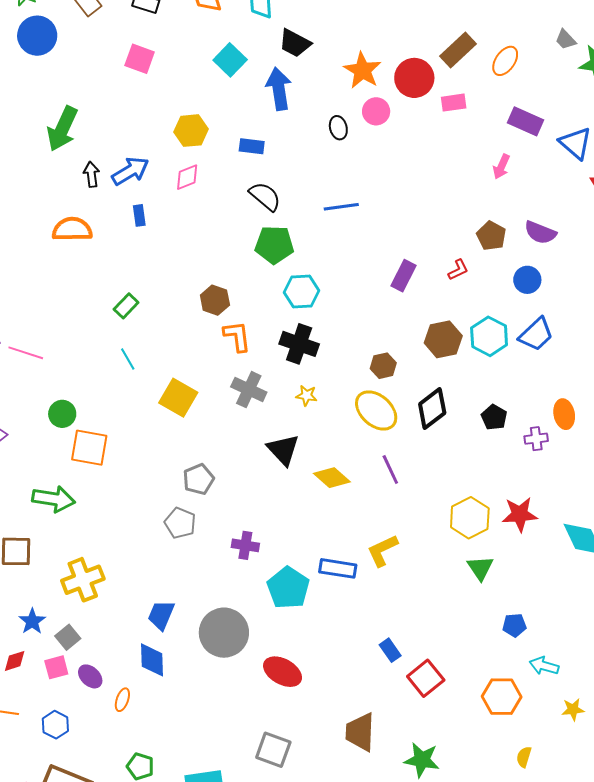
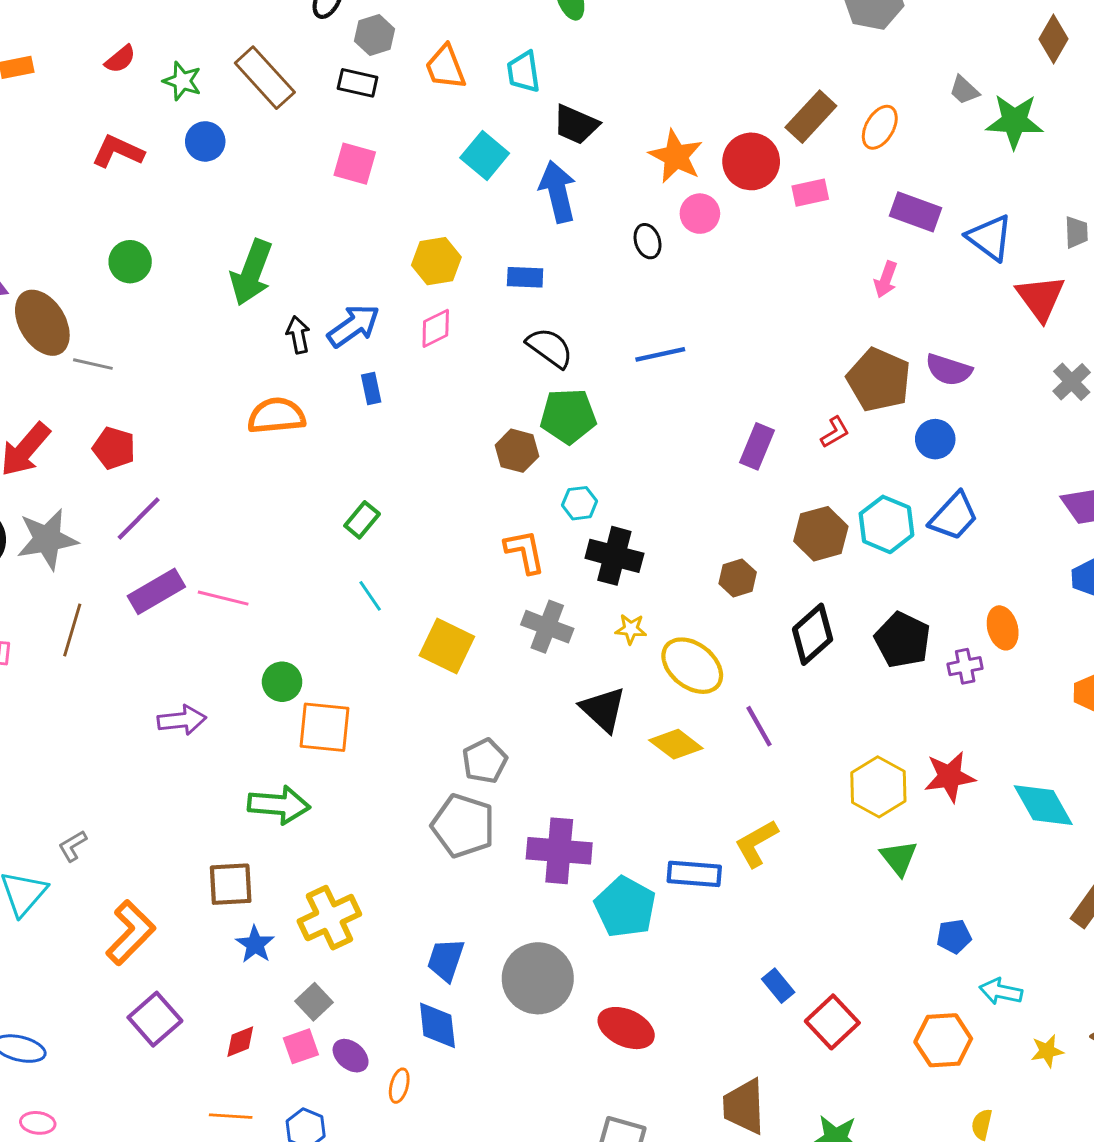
blue circle: (37, 36) -> (205, 141), size x0.7
brown pentagon: (491, 236) -> (879, 380), size x1.5
cyan hexagon: (301, 292) -> (580, 503), moved, size x0.7
brown hexagon: (215, 300) -> (517, 451), moved
yellow ellipse: (376, 410) -> (692, 666), moved
black pentagon: (494, 417) -> (902, 640), size x1.5
gray pentagon: (180, 523) -> (463, 826), size x1.4
purple cross: (245, 545) -> (559, 851), size x1.6
blue star: (32, 621) -> (255, 944), moved

